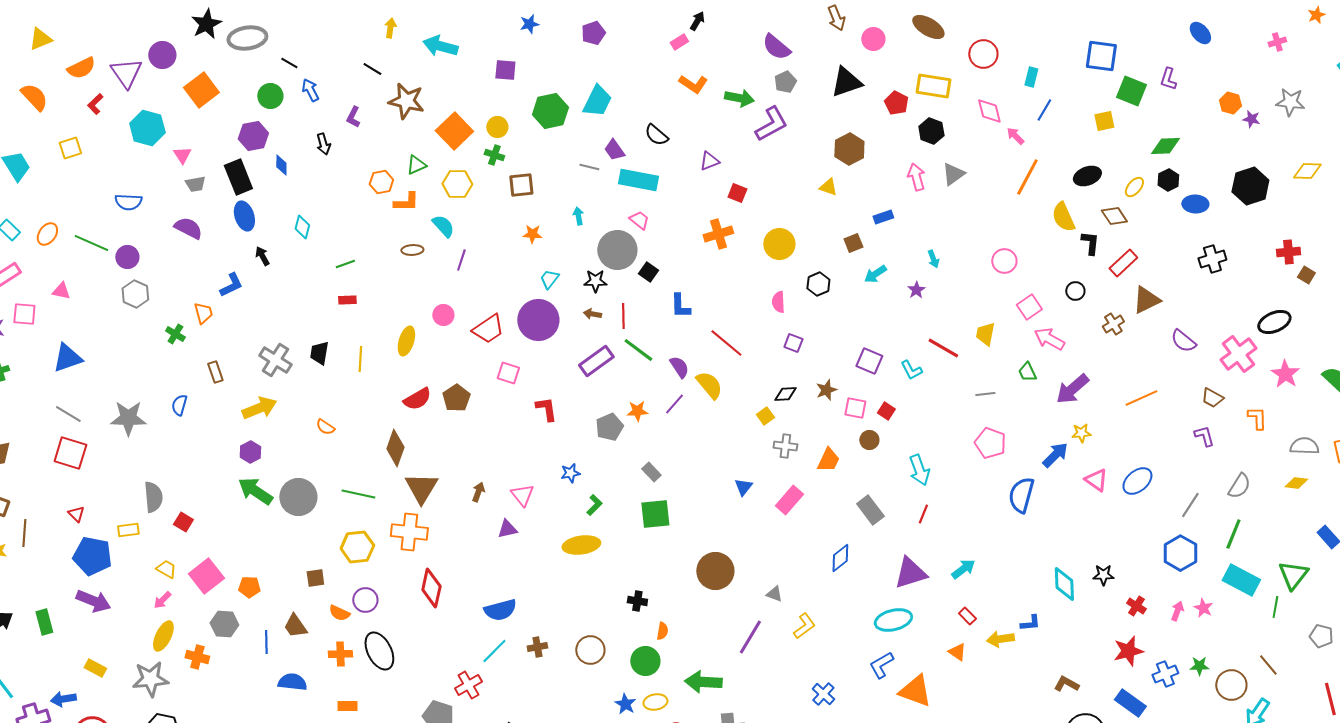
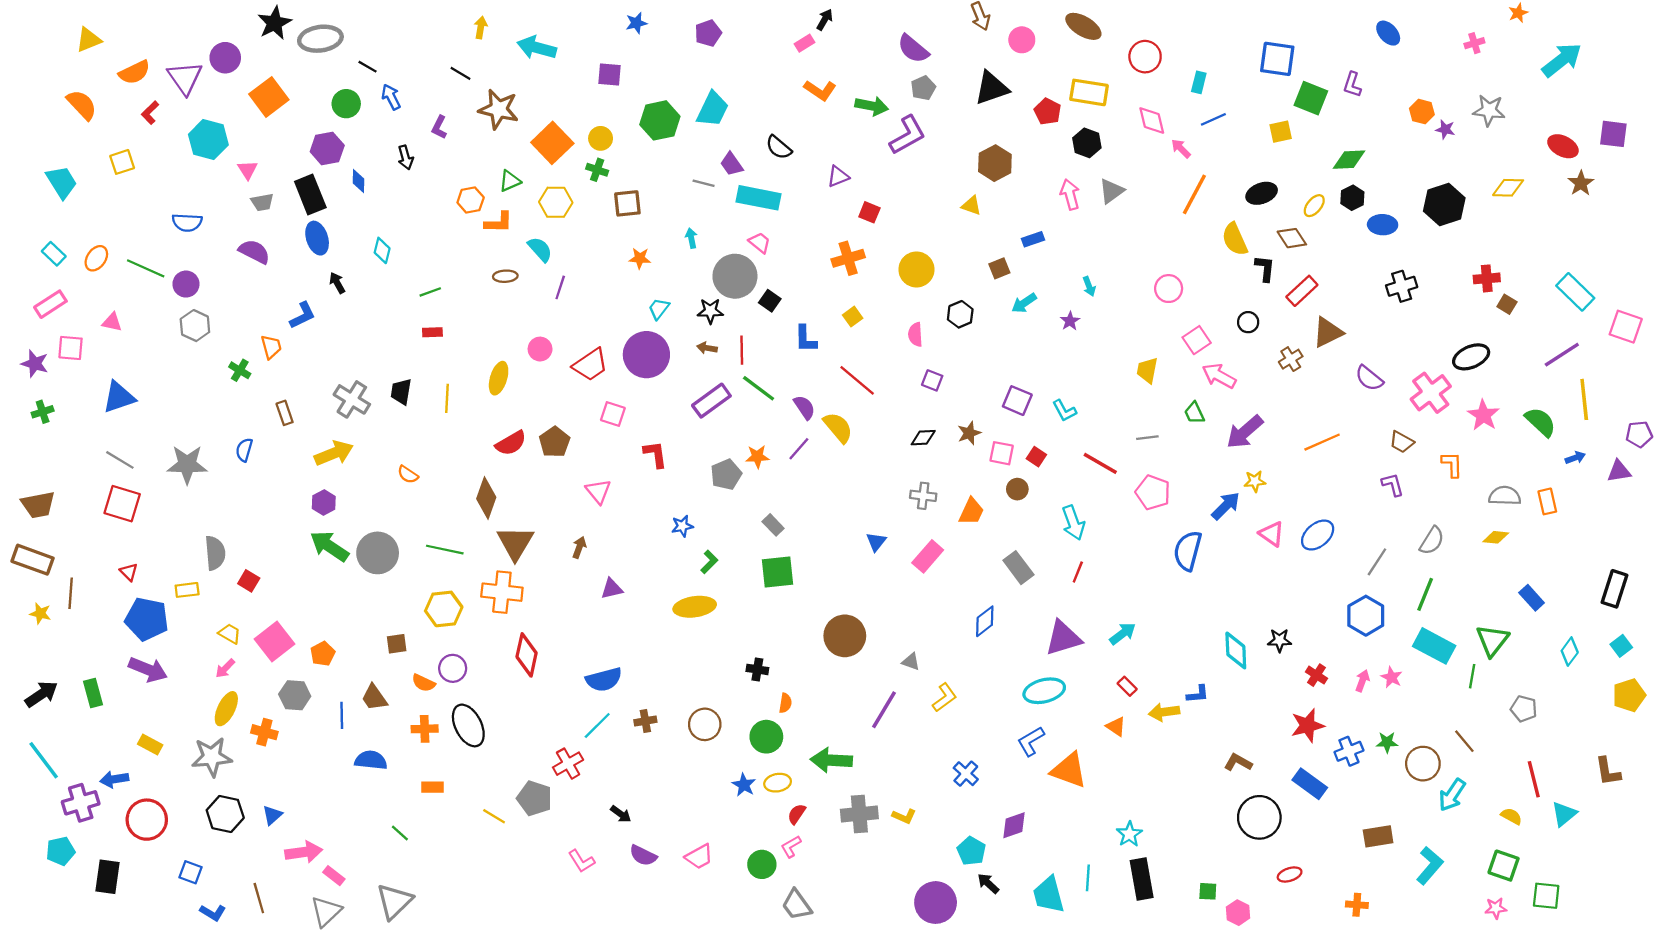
blue line: (1044, 110) -> (1213, 119), turned 35
red line: (943, 348) -> (1100, 463), moved
yellow square: (765, 416) -> (853, 317), moved
pink triangle: (522, 495) -> (598, 491), moved
orange pentagon: (249, 587) -> (323, 654), turned -30

